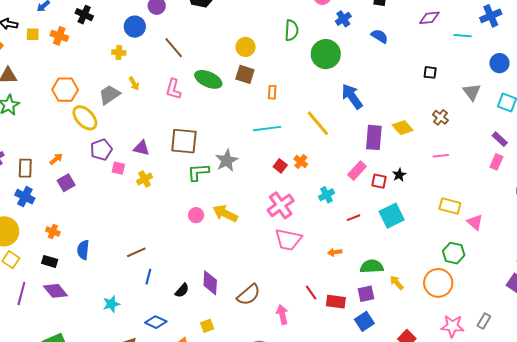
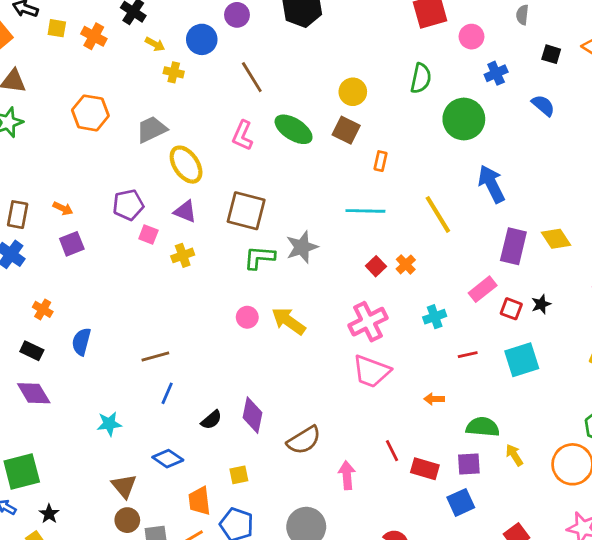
yellow arrow: (134, 83) -> (155, 44), moved, turned -40
yellow ellipse: (85, 118) -> (186, 165), moved
orange arrow: (56, 159) -> (63, 208), turned 56

